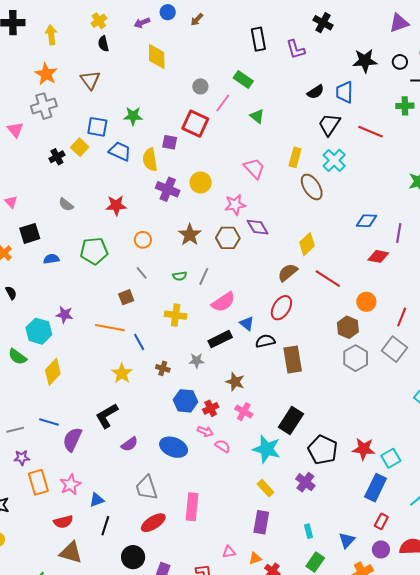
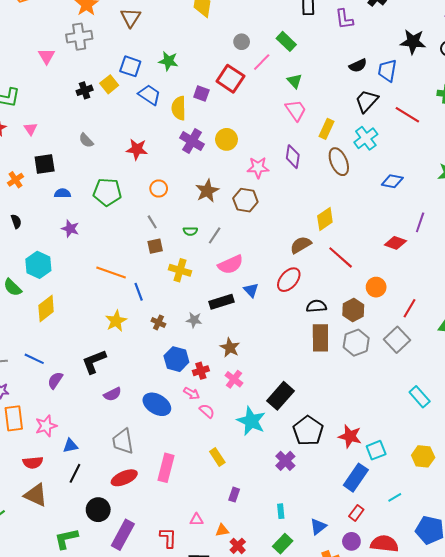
pink trapezoid: (254, 168) -> (296, 110), moved
blue diamond: (366, 221) -> (392, 181), moved
purple diamond: (258, 227) -> (293, 157), moved, turned 30
brown square: (126, 297) -> (155, 246), moved
purple star: (65, 315) -> (70, 229), moved
black semicircle: (265, 341) -> (316, 306), moved
brown rectangle: (293, 359) -> (320, 338), moved
purple semicircle: (72, 439) -> (55, 380), size x0.7
yellow rectangle: (266, 488) -> (217, 457), moved
purple rectangle: (261, 522) -> (234, 495), size x0.6

